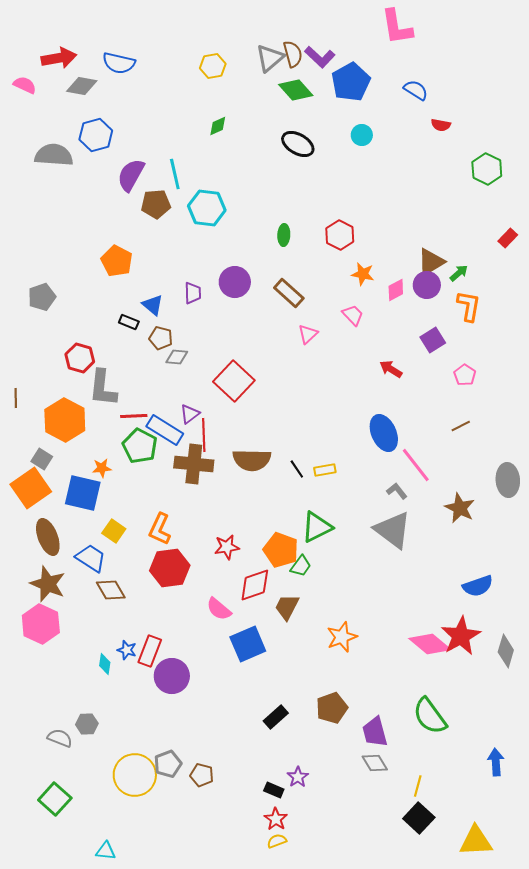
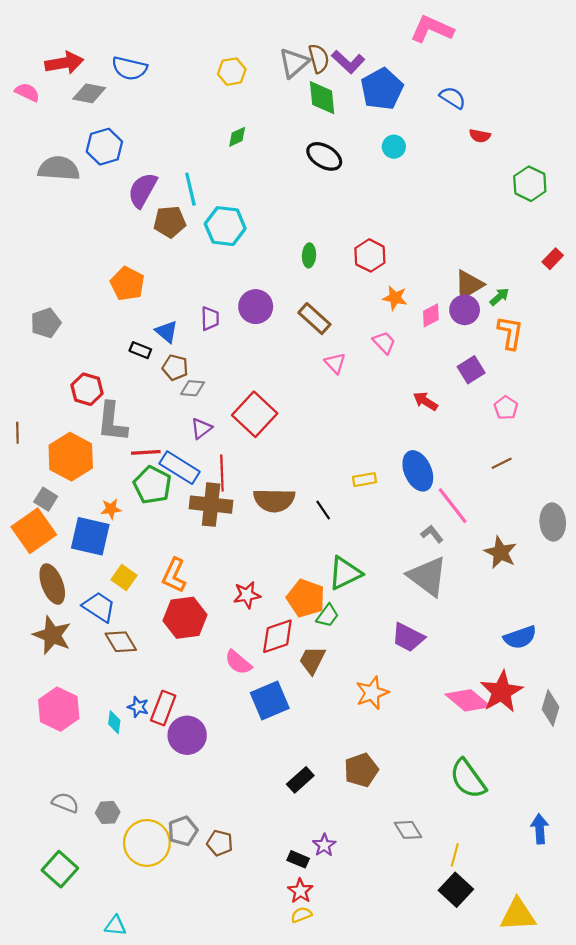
pink L-shape: (397, 27) -> (432, 29), turned 123
green diamond: (296, 90) -> (322, 98), turned 36
pink triangle: (308, 334) -> (335, 363), turned -30
purple triangle: (190, 414) -> (201, 428), moved
yellow rectangle: (325, 470) -> (364, 480), moved
pink hexagon: (41, 624) -> (59, 709), moved
gray hexagon: (87, 724) -> (108, 812), moved
purple trapezoid: (375, 732) -> (408, 637), moved, turned -48

